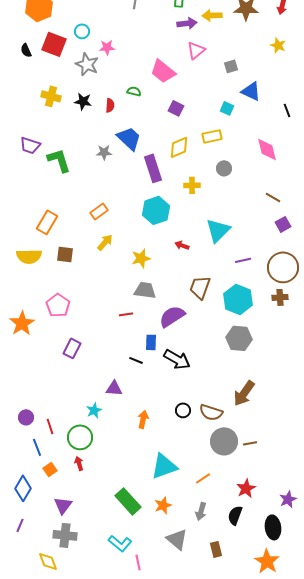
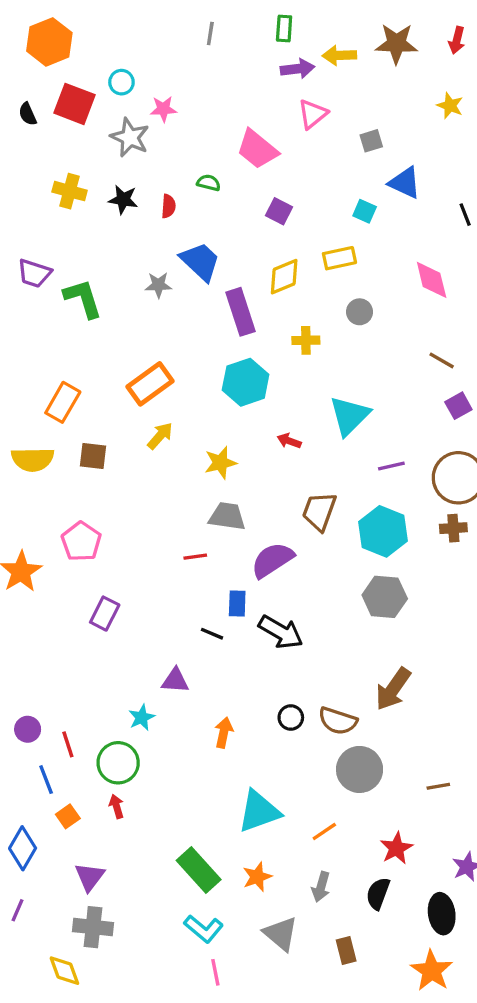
orange rectangle: (99, 211) -> (150, 384), size x1.5
brown line: (250, 443) -> (438, 786), moved
cyan L-shape: (120, 543) -> (204, 929), moved

